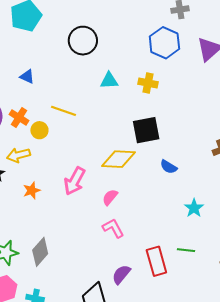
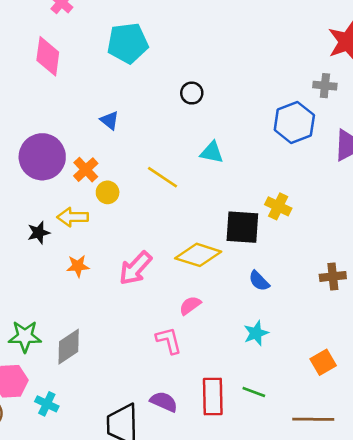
black circle: (83, 41) -> (192, 93), size x0.6
yellow cross: (148, 83) -> (278, 206), moved
yellow line: (64, 111) -> (163, 177), moved
pink semicircle: (110, 197) -> (190, 305), moved
cyan star: (194, 208) -> (256, 333), moved
purple semicircle: (121, 274) -> (164, 402), turned 60

